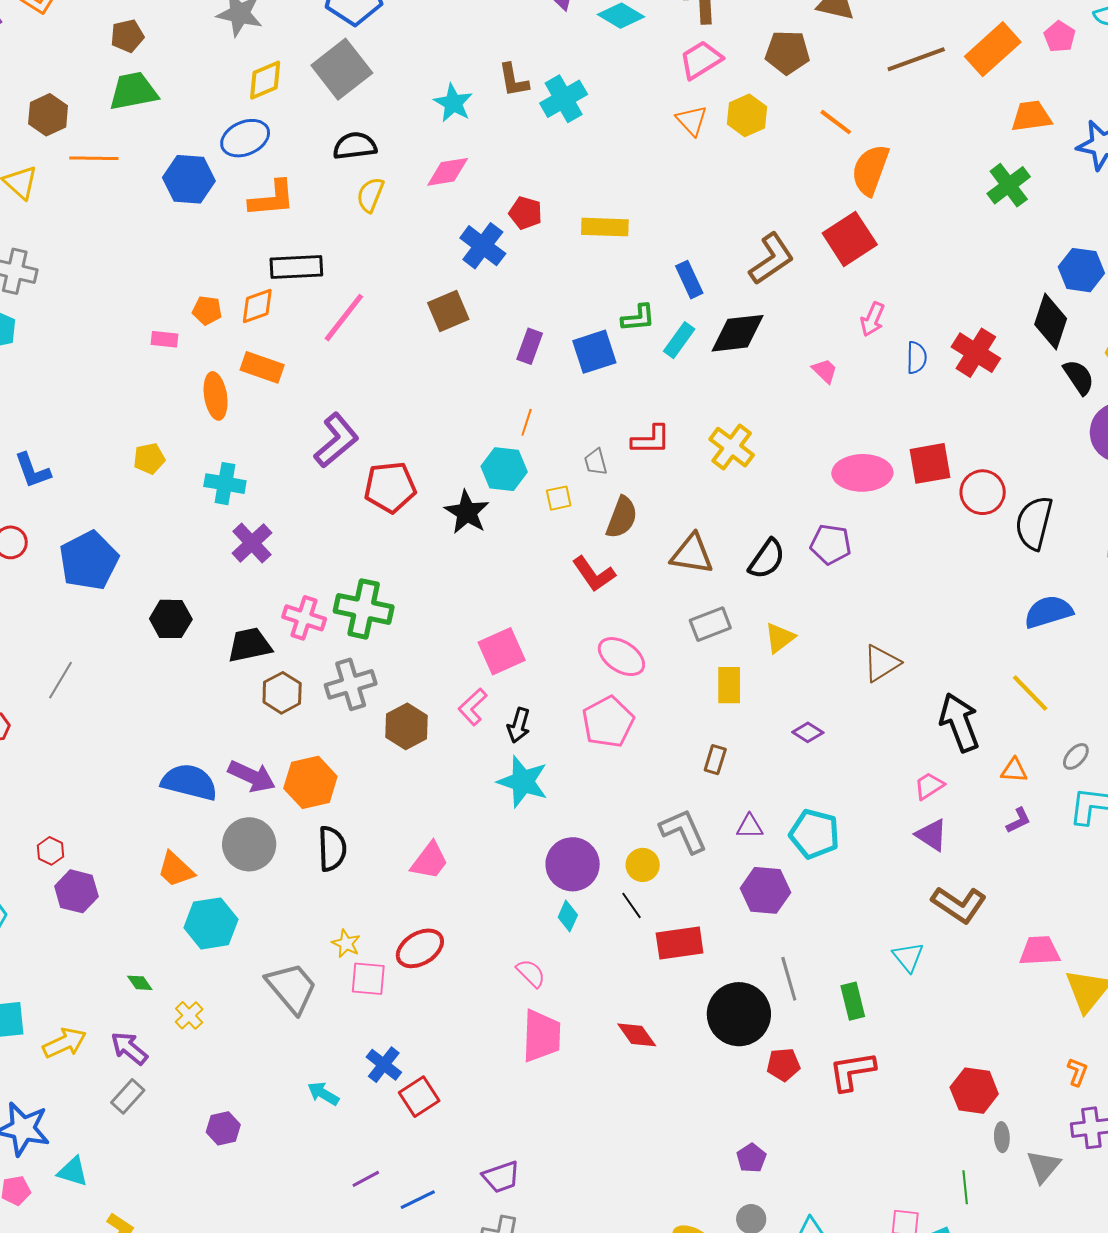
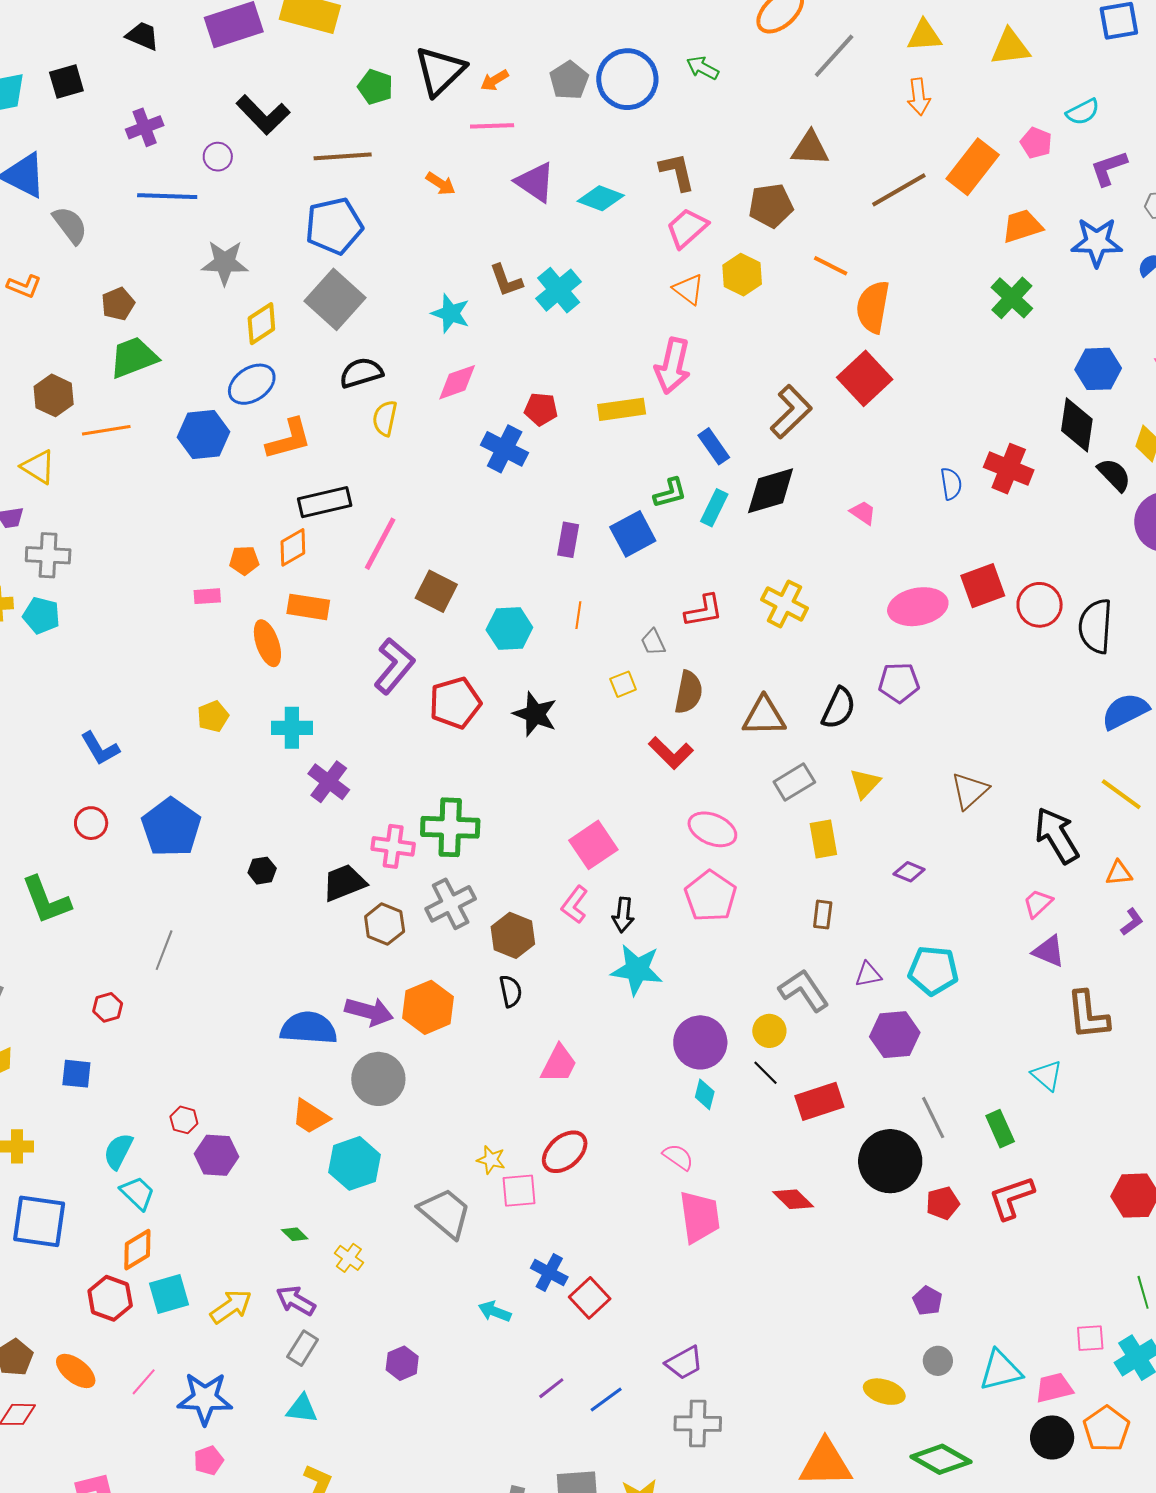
brown square: (448, 311) -> (436, 591), moved, turned -30
pink arrow: (872, 319) -> (673, 366), moved, size x1.6
cyan hexagon: (504, 469) -> (509, 629), moved
black hexagon: (171, 619) -> (262, 871), size x0.7
black semicircle: (332, 849) -> (511, 991), moved, size x0.7
brown L-shape: (959, 905) -> (1088, 1015), turned 60
cyan triangle: (73, 1172) -> (302, 1409), moved

